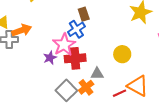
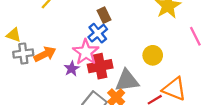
orange arrow: (22, 30) -> (45, 54), moved
gray triangle: (97, 74) -> (127, 81), size x1.6

